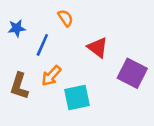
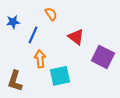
orange arrow: (51, 76) -> (40, 59), turned 132
brown L-shape: (19, 86) -> (15, 81), moved

